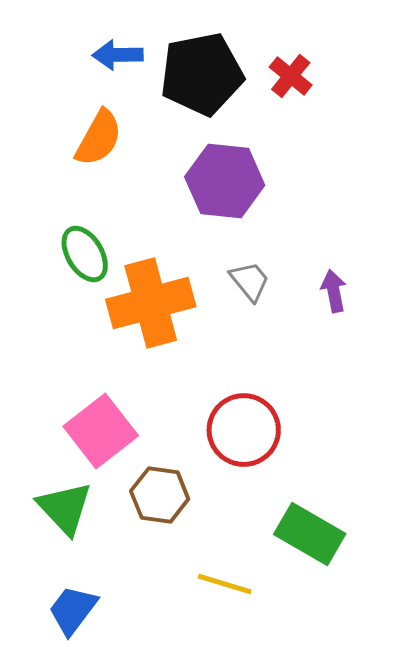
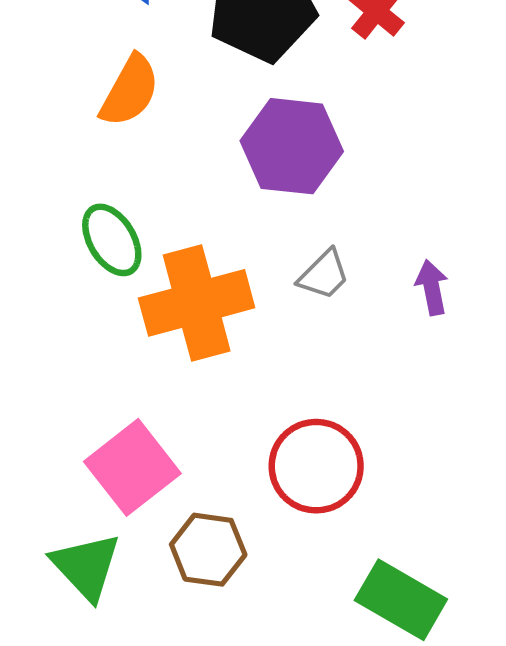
gray trapezoid: (250, 281) -> (324, 275), turned 84

